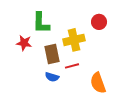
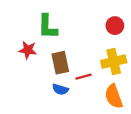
yellow cross: (74, 40) -> (114, 62), moved

